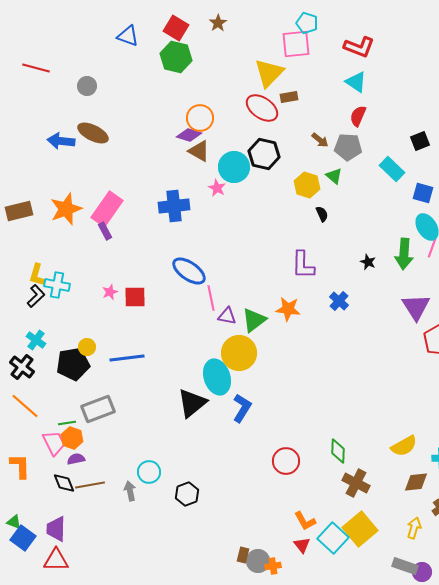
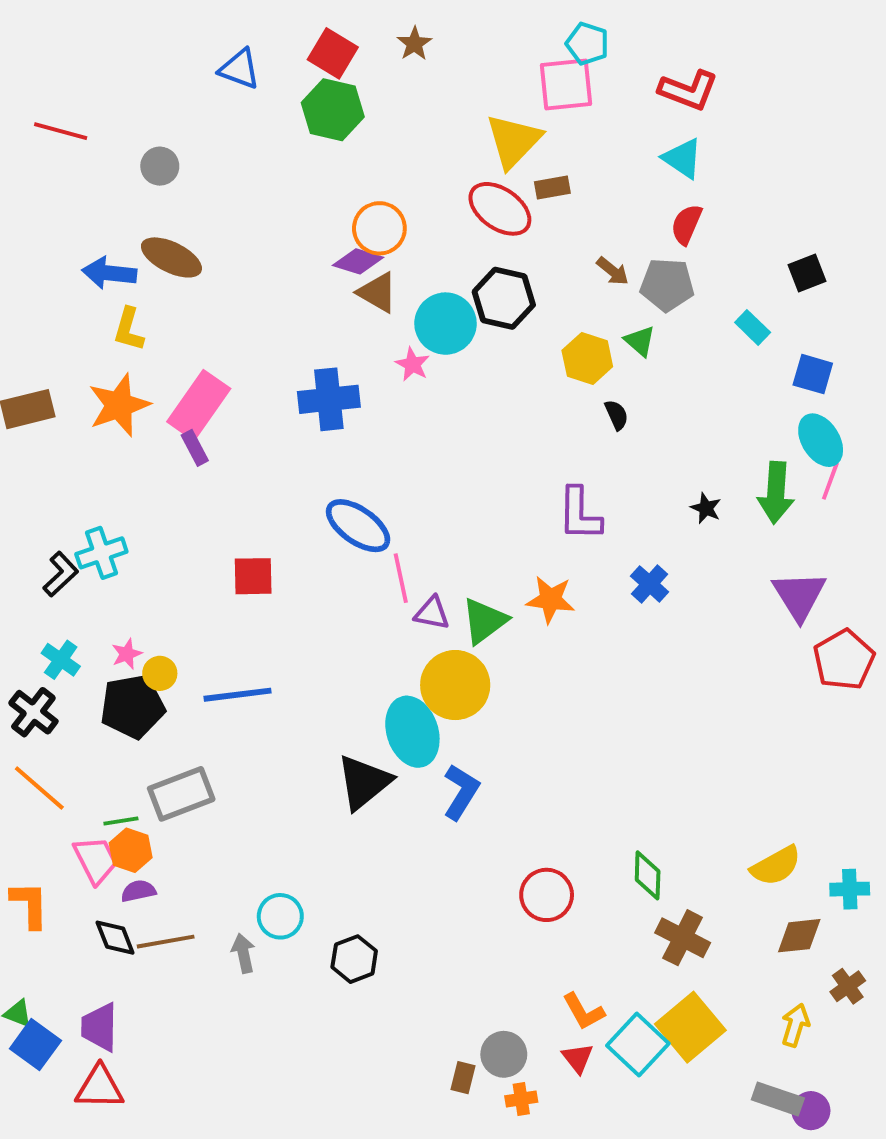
cyan rectangle: (392, 169) -> (753, 327), size x0.7
yellow L-shape: (37, 275) -> (129, 329), moved
cyan cross: (57, 285) -> (101, 553), turned -30
pink star: (110, 292) -> (127, 654), moved
gray circle: (258, 561) -> (504, 1054), moved

